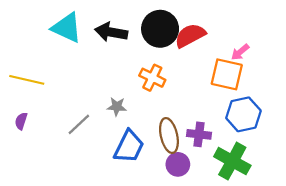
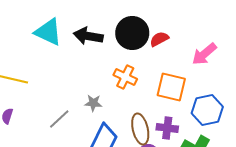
red semicircle: (190, 35) -> (159, 39), size x0.7
pink arrow: (240, 52) -> (204, 54), size x1.5
orange square: (227, 74) -> (171, 87), moved

